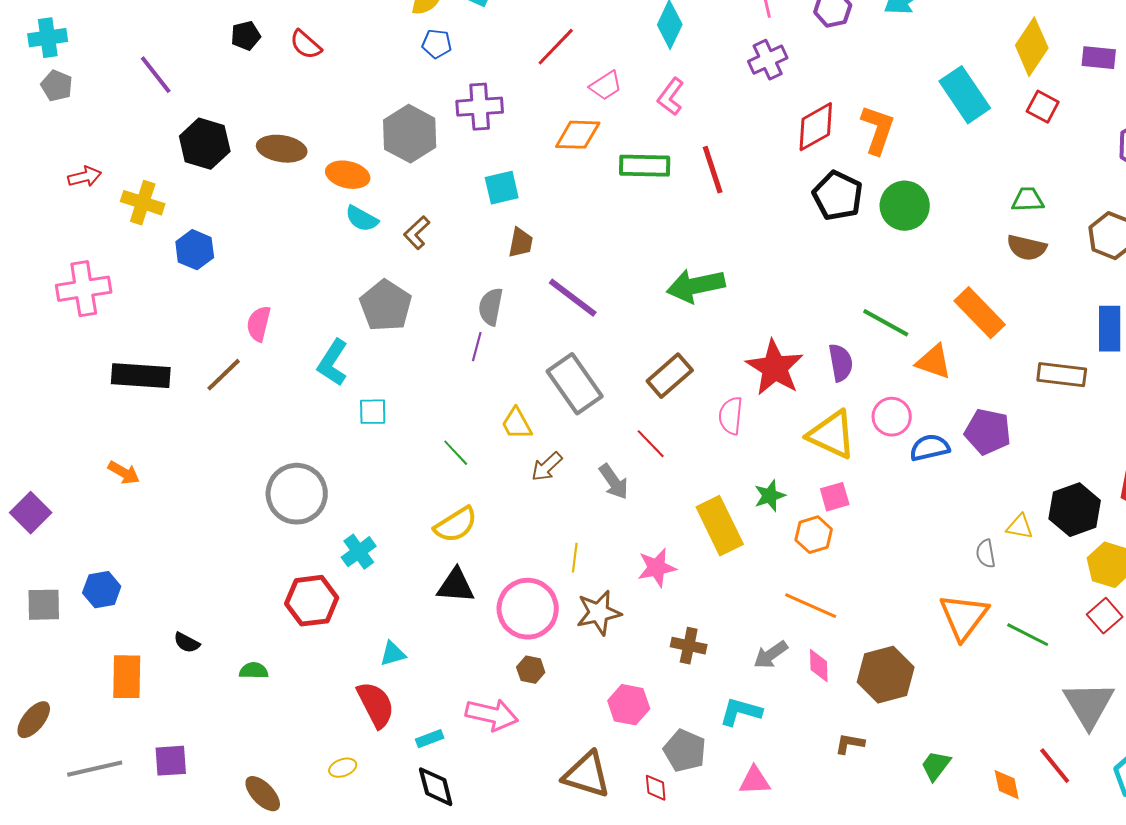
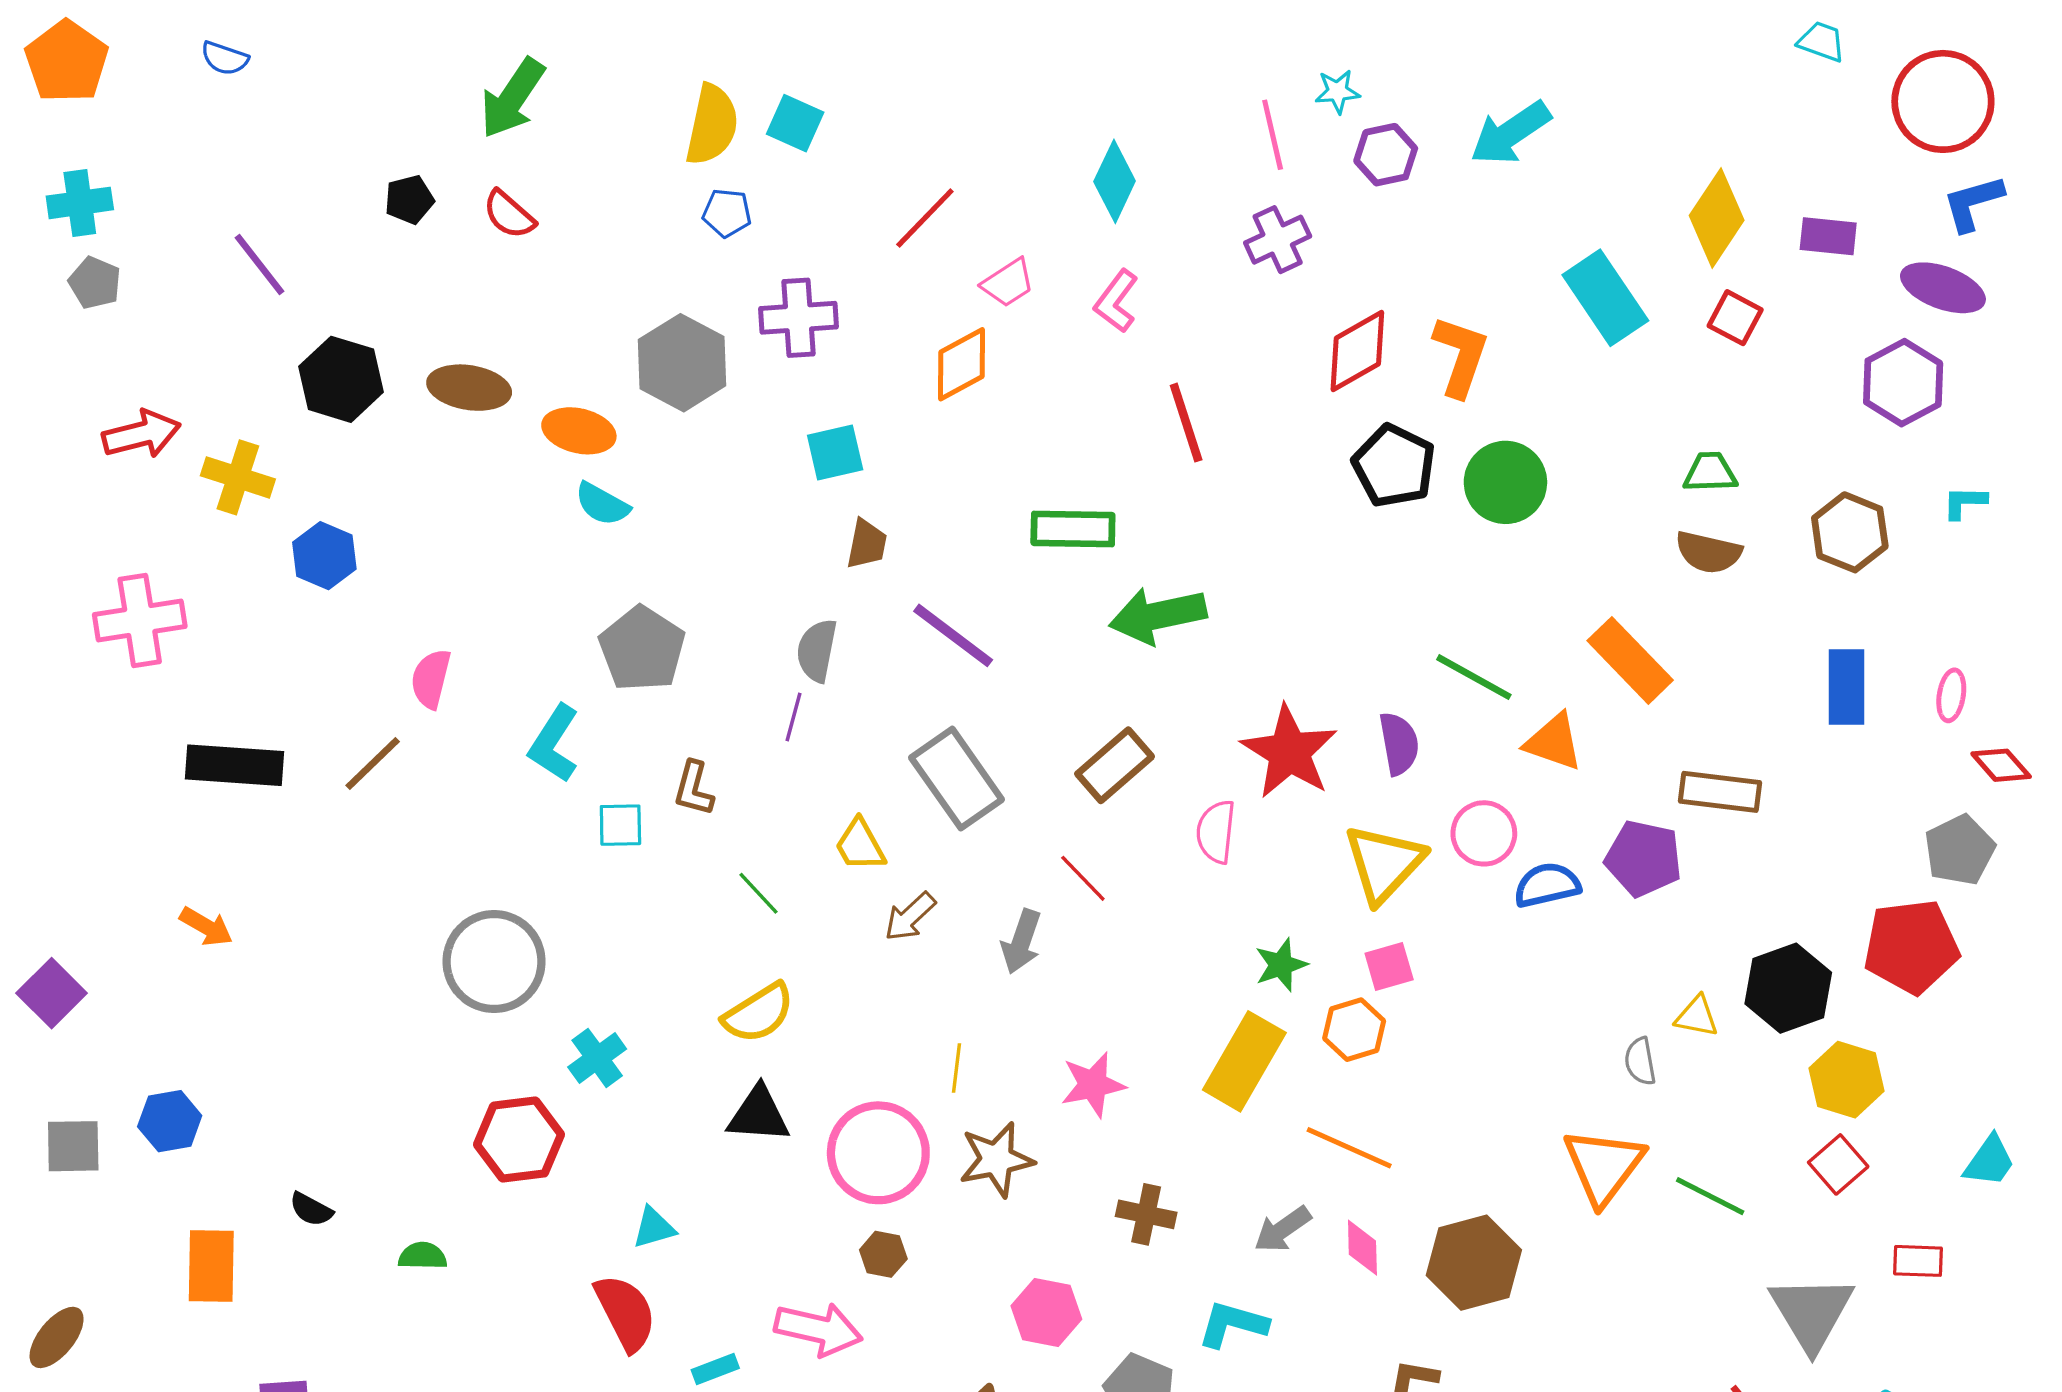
orange diamond: (578, 135) -> (961, 364), turned -30
green rectangle: (645, 166) -> (1073, 529), moved
red arrow: (85, 177) -> (141, 434), size x1.4
brown L-shape: (417, 233) -> (694, 789), moved, turned -32
brown rectangle: (1062, 375) -> (1720, 792), moved
yellow triangle: (832, 435) -> (1384, 863), turned 48
gray arrow: (614, 482) -> (1021, 942), turned 54
yellow rectangle: (720, 526) -> (1244, 1061), moved, turned 56

